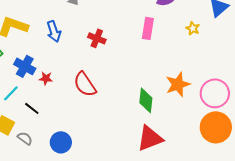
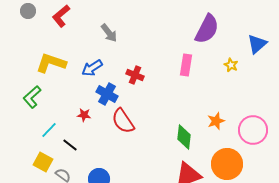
blue arrow: (54, 31) -> (92, 68), turned 75
blue cross: (25, 66) -> (107, 94), moved
orange star: (178, 84) -> (216, 121), size x0.7
orange circle: (216, 127) -> (227, 164), moved

